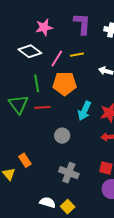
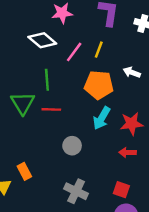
yellow line: (77, 55) -> (99, 50), turned -64
orange pentagon: (65, 84) -> (99, 85), moved

